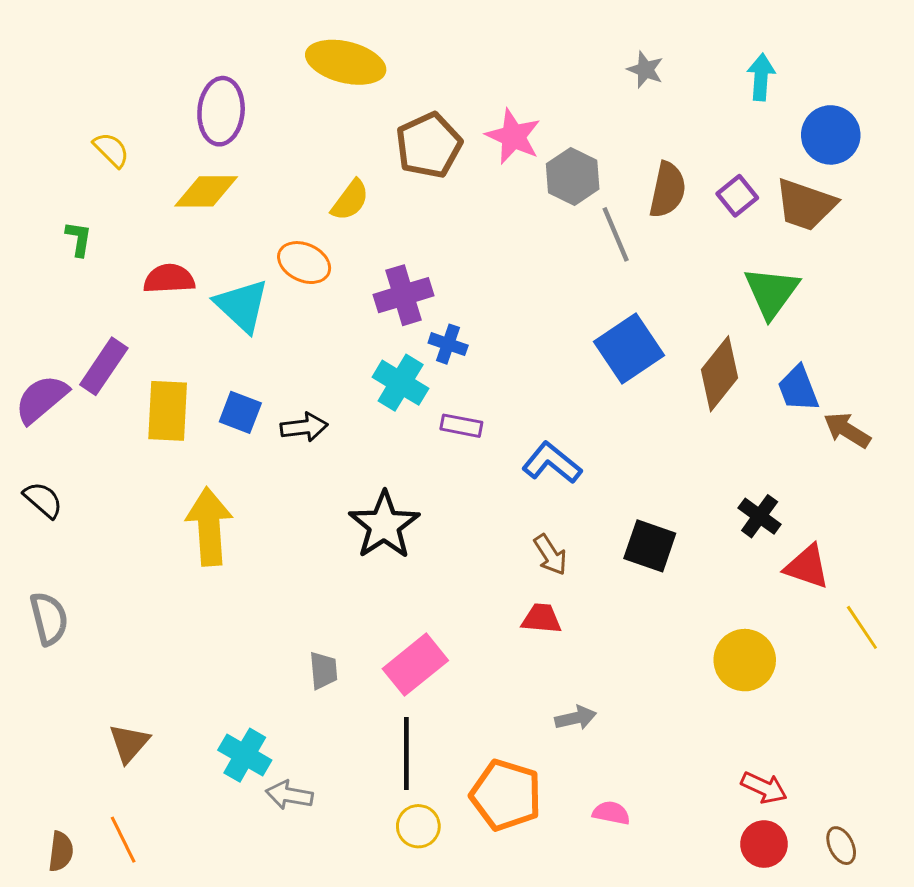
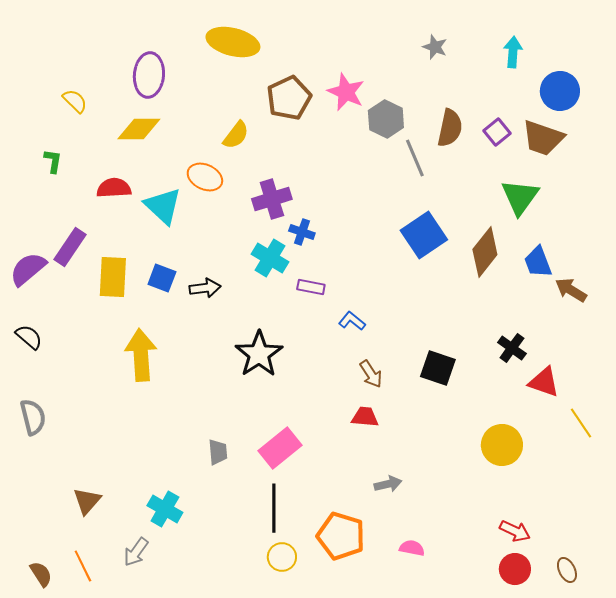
blue L-shape: (552, 463) -> (352, 321), moved, size x0.7
gray arrow: (289, 795) -> (136, 552), moved, turned -64
brown semicircle: (61, 851) -> (41, 574), turned -40

